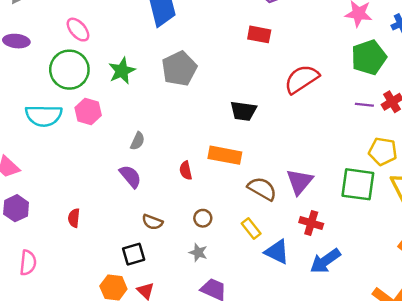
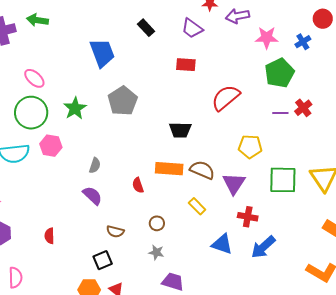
yellow pentagon: (383, 151) -> (250, 147), moved
brown semicircle: (262, 189) -> (202, 170), moved
yellow rectangle: (251, 229) -> (197, 206), moved

